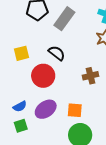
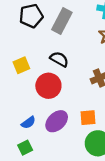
green square: (21, 126) -> (25, 148), moved

